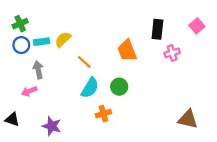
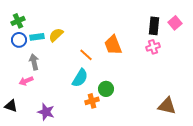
black rectangle: (157, 29) -> (154, 26), moved
orange line: (84, 62) -> (86, 55), moved
green circle: (119, 87) -> (106, 89), moved

